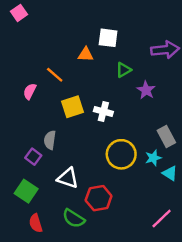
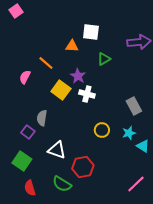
purple star: (146, 90) -> (78, 76), moved
yellow square: (72, 107) -> (61, 90), turned -36
gray rectangle: (166, 136) -> (134, 106), moved
yellow circle: (121, 154) -> (102, 130), size x0.6

